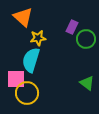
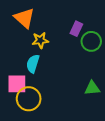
cyan semicircle: (31, 60) -> (33, 64), size x0.7
green triangle: (87, 83) -> (92, 88), turned -42

